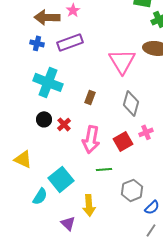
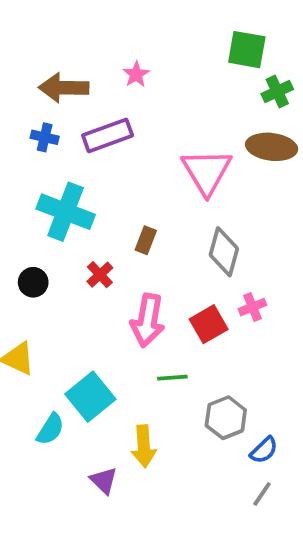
pink star: (73, 10) -> (136, 74), moved
black circle: (44, 119) -> (33, 282), moved
red cross: (64, 124) -> (100, 275), moved

